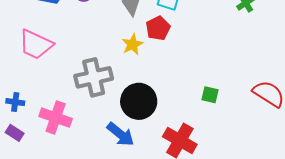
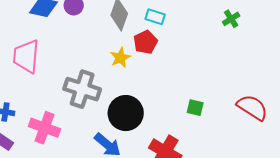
pink trapezoid: (36, 44) -> (26, 56), turned 69
gray cross: (94, 77) -> (82, 89), turned 30

